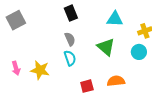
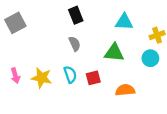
green triangle: (106, 47) -> (114, 53), turned -36
cyan semicircle: (70, 58) -> (70, 75), moved
red square: (87, 86) -> (93, 78), moved

